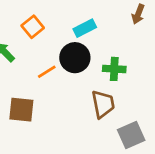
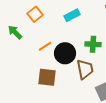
black circle: (75, 58) -> (65, 53), moved
brown square: (21, 110) -> (47, 77), moved

